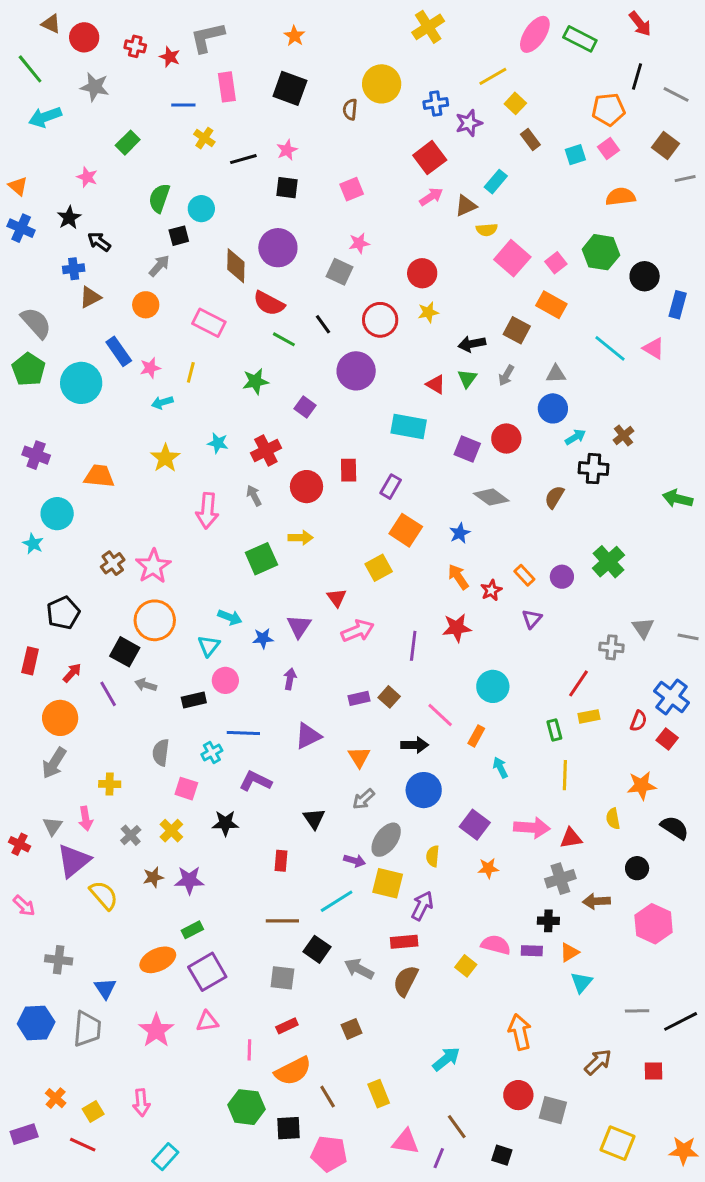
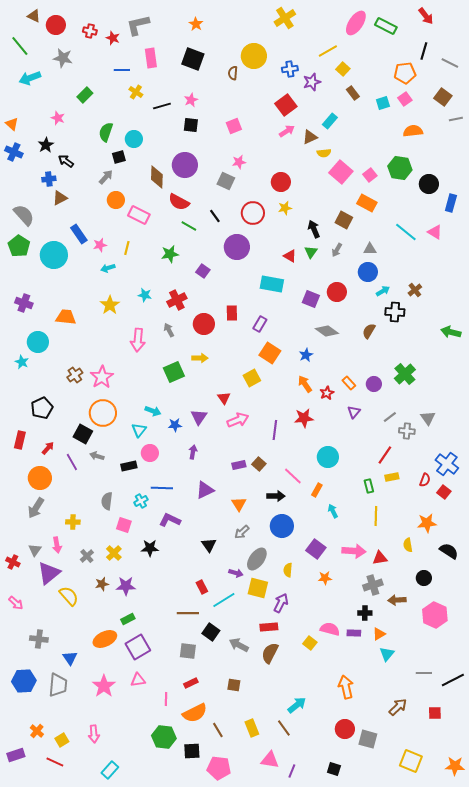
orange circle: (146, 305) -> (116, 200), moved
black arrow: (472, 344) -> (314, 229), turned 78
gray line: (688, 637) -> (390, 417), moved, turned -48
red rectangle: (281, 861) -> (202, 587), moved, turned -32
brown square: (352, 1029) -> (234, 685), turned 32
brown line: (457, 1127) -> (284, 728), moved

